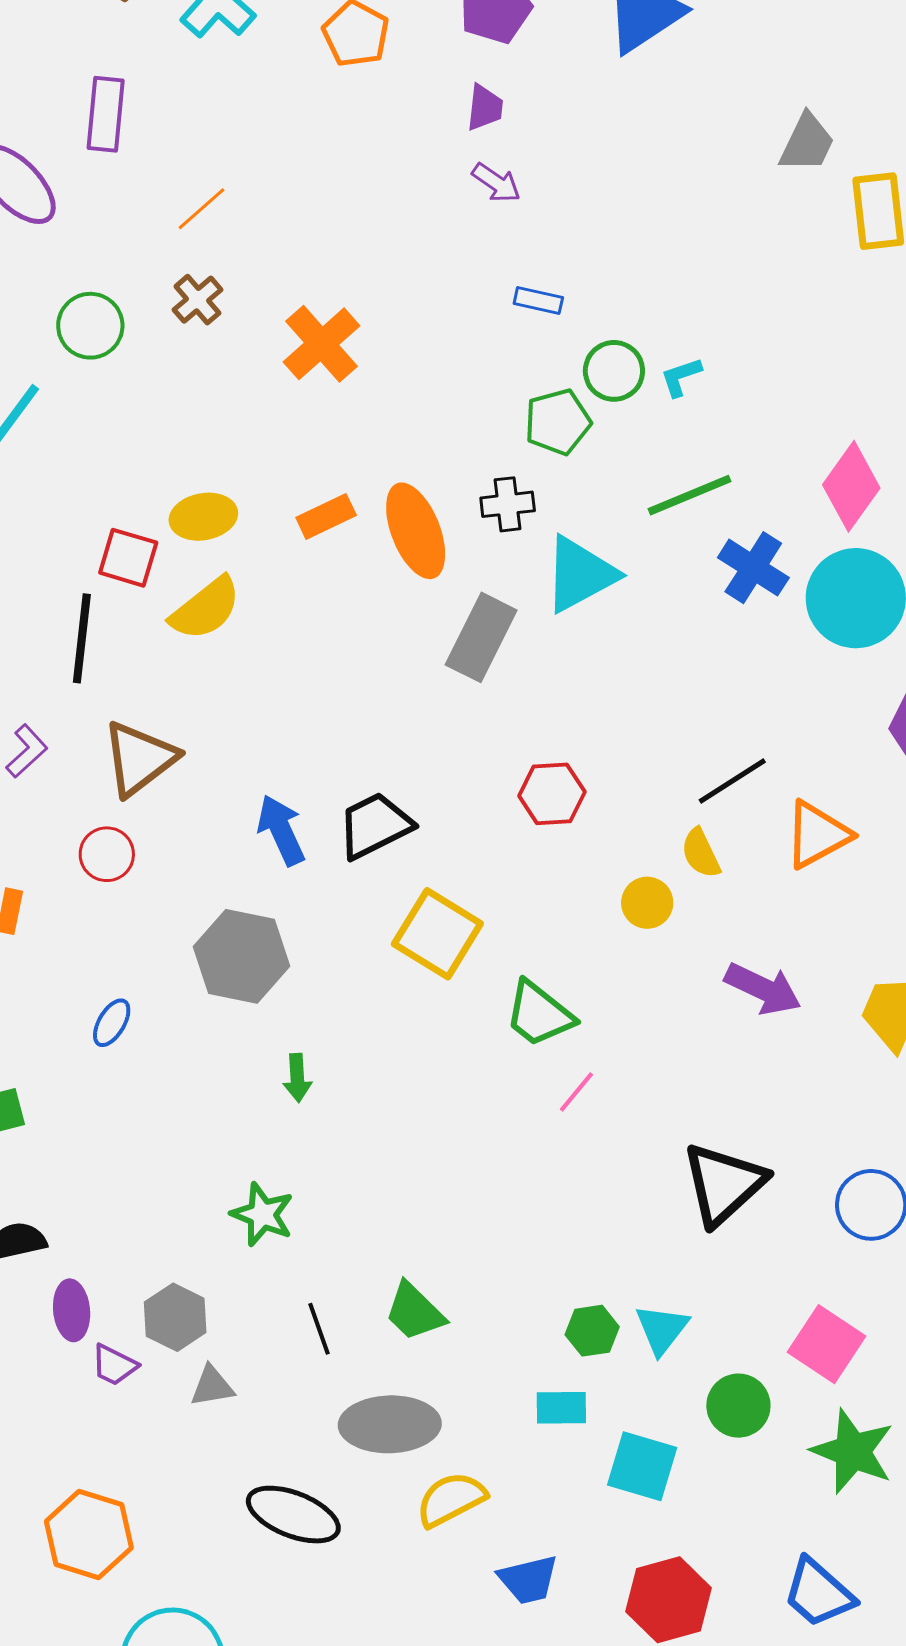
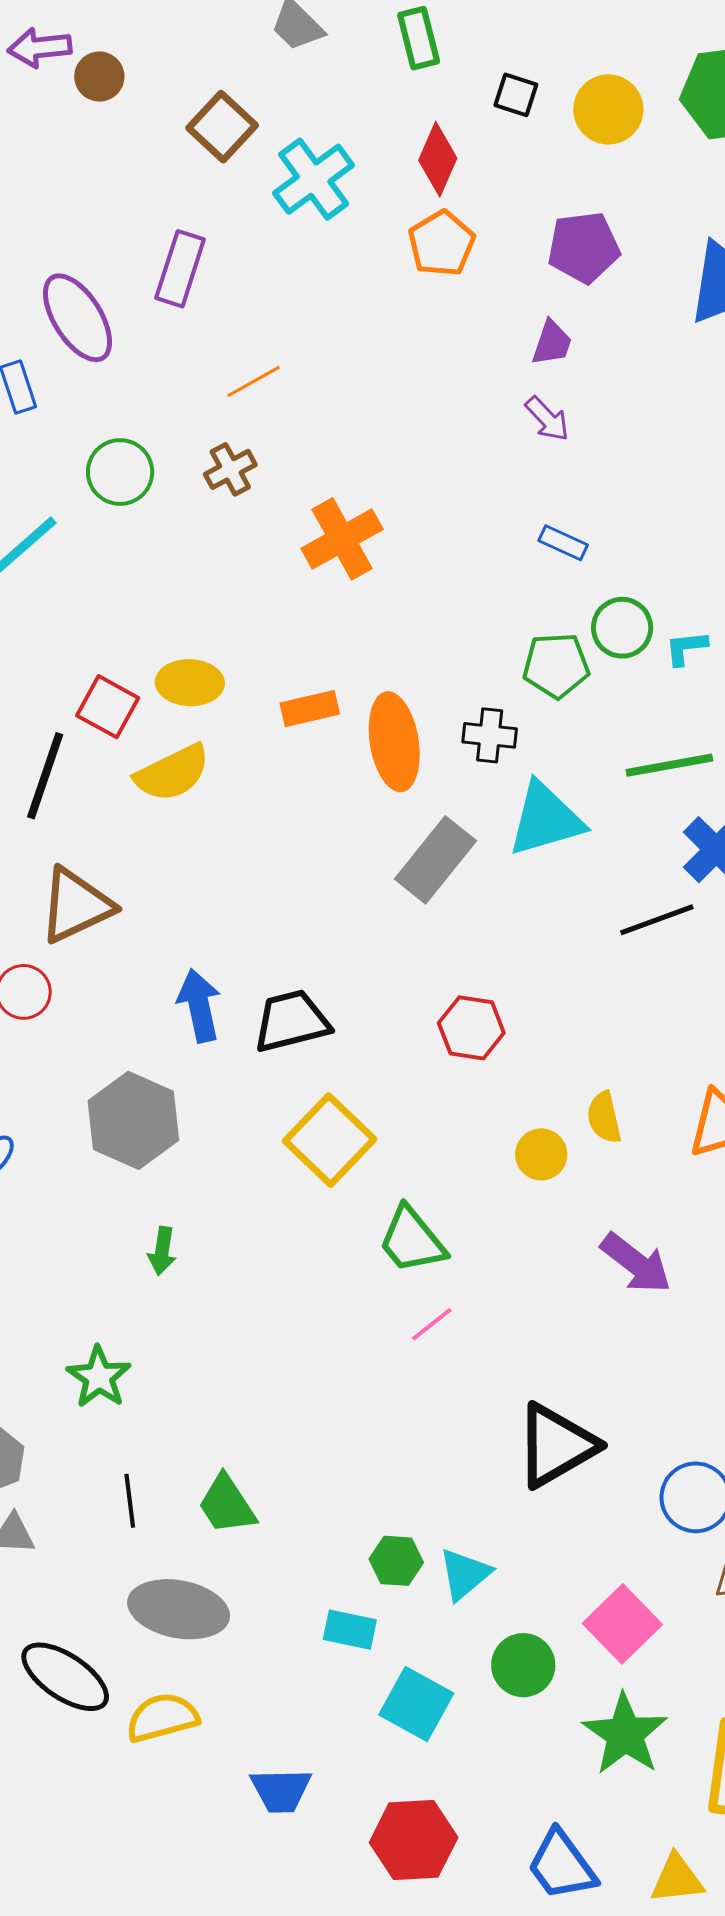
black line: (732, 781) -> (657, 920), moved
yellow semicircle: (451, 1499) -> (162, 1718), moved

